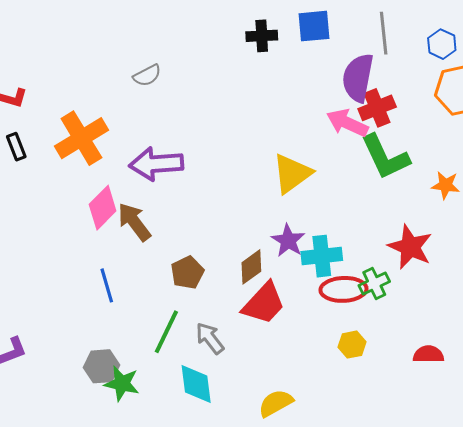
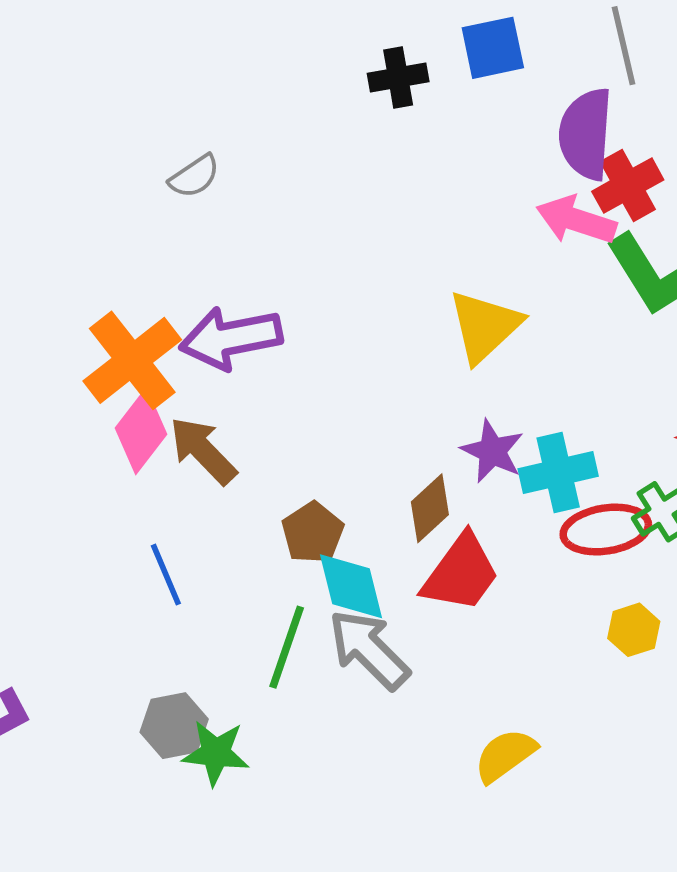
orange cross: (81, 138) -> (132, 360), moved
gray arrow: (210, 338) -> (369, 649), size x1.4
cyan diamond: (196, 384) -> (351, 586), moved

